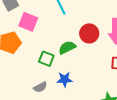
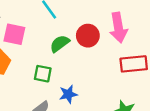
green semicircle: (67, 48) -> (60, 44), moved

